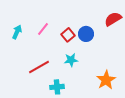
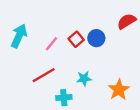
pink line: (43, 29) -> (51, 44), moved
cyan arrow: (17, 32) -> (19, 36), size x1.5
cyan star: (71, 60) -> (84, 78), moved

